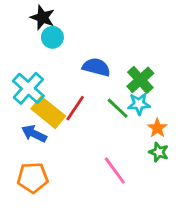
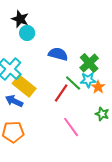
red line: (75, 108) -> (61, 93), moved
orange star: (157, 128) -> (98, 87), moved

